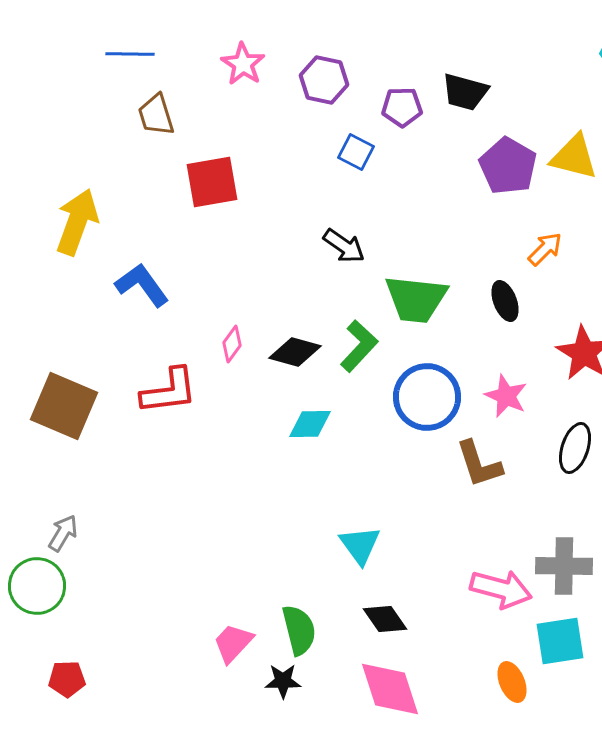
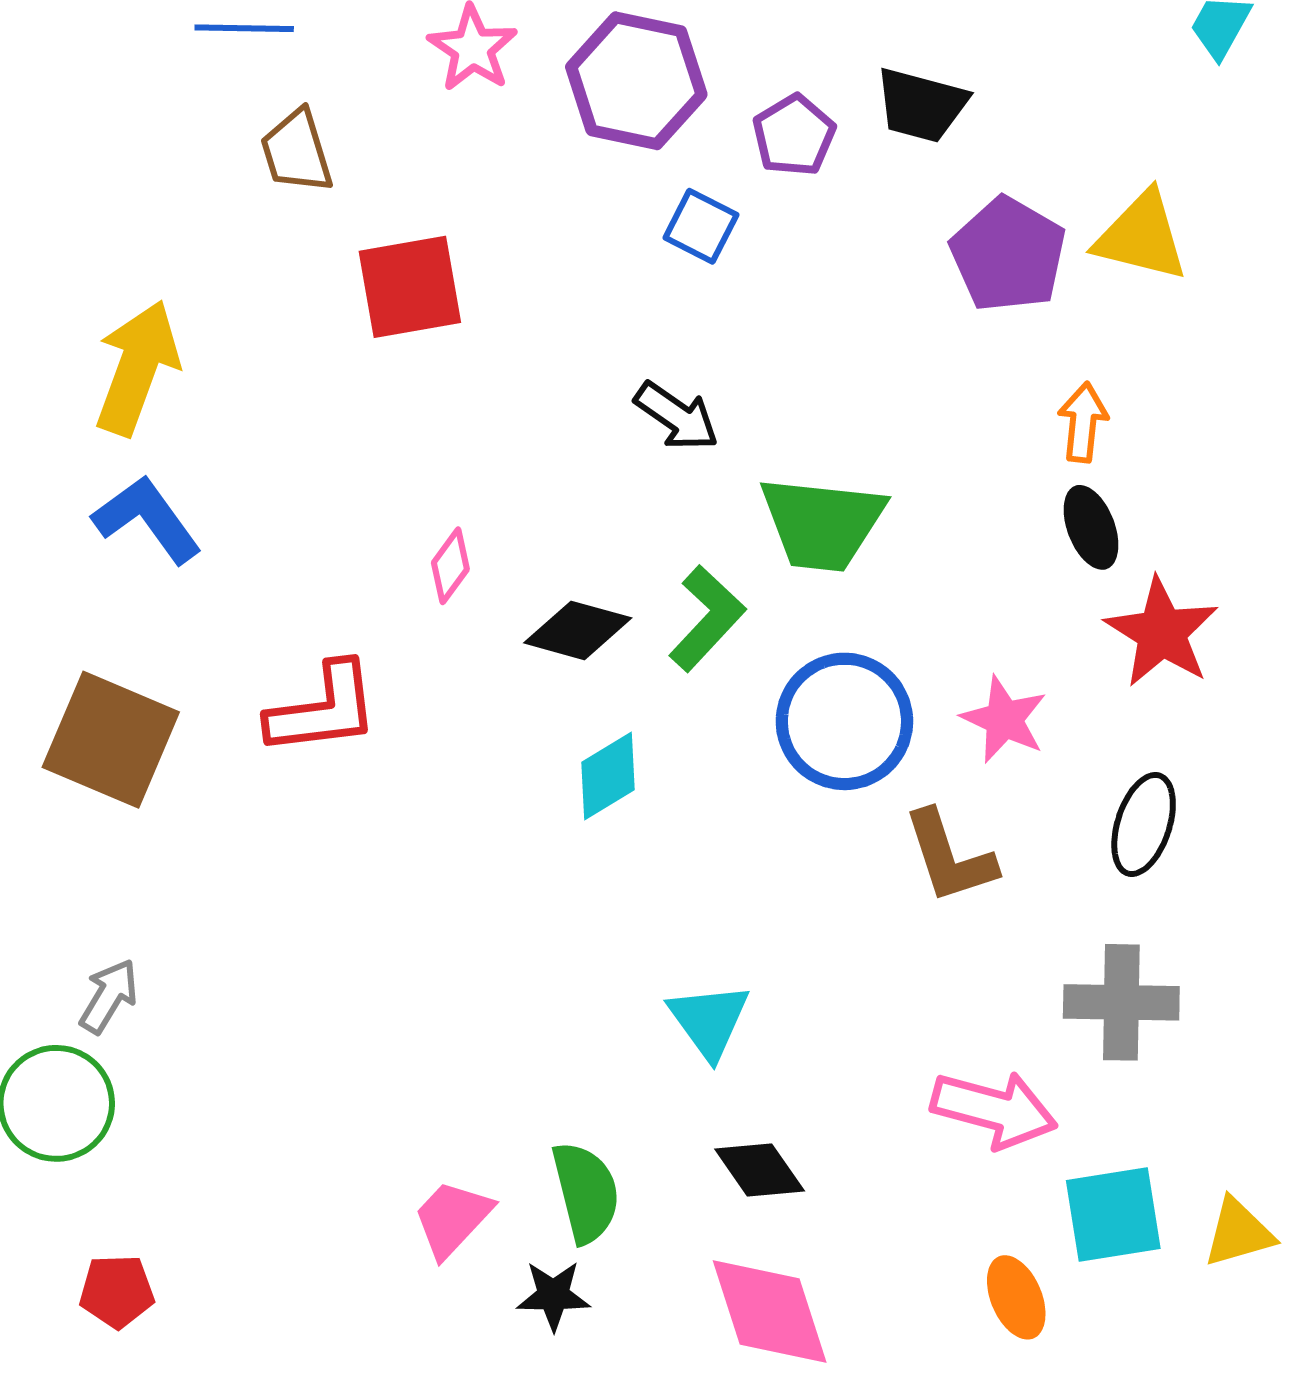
purple hexagon: (324, 80) -> (636, 81), size x1.4
purple pentagon: (402, 107) -> (794, 135), turned -30
orange arrow: (545, 249) -> (1083, 422), turned -39
blue L-shape: (142, 285) -> (147, 519), moved
black ellipse: (505, 301) -> (1091, 527), moved
pink diamond: (232, 344) -> (450, 566), moved
cyan diamond: (310, 424) -> (608, 776), turned -30
gray cross: (564, 566) -> (1121, 1002), moved

